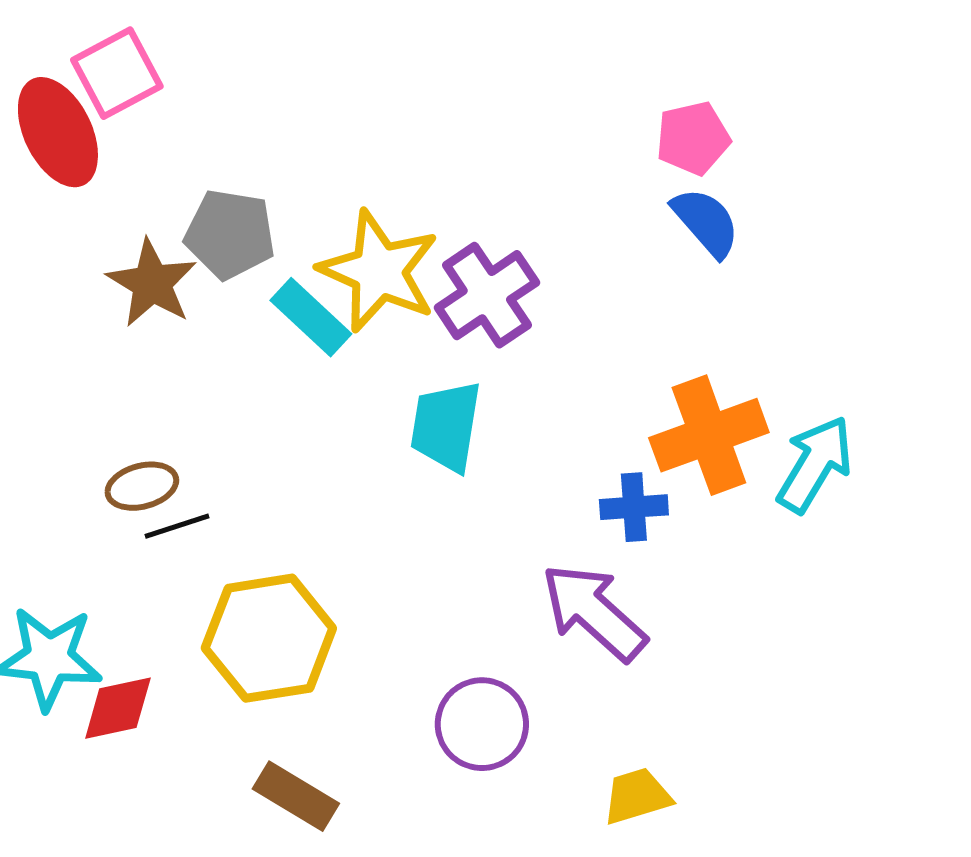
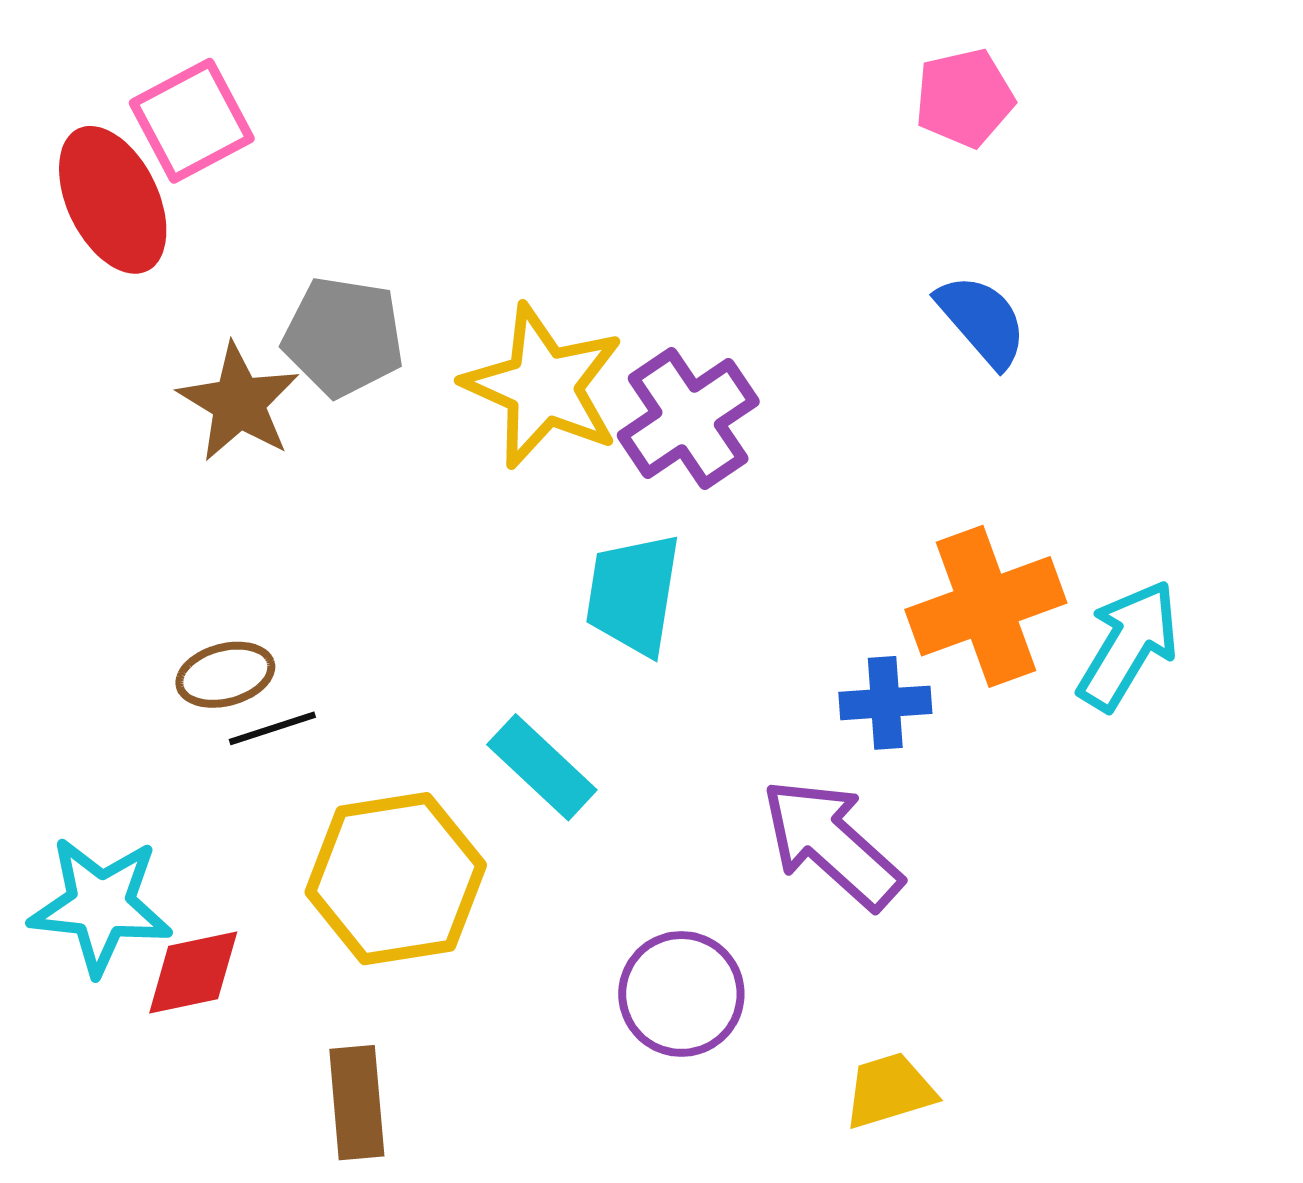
pink pentagon: (693, 138) -> (964, 98), moved
cyan rectangle: (311, 317) -> (542, 767), moved
brown rectangle: (296, 796) -> (357, 1103), moved, turned 54

